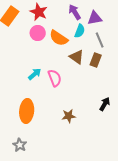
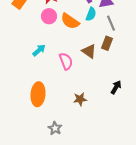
brown triangle: (77, 57) -> (89, 51), moved
cyan arrow: (35, 74) -> (39, 50), moved
gray star: (20, 145) -> (55, 128), moved

